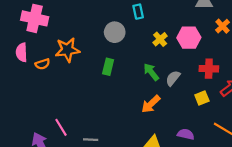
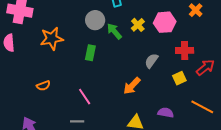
orange semicircle: (43, 64) -> (43, 86), moved
green arrow: (151, 72) -> (114, 31), moved
pink line: (61, 127) -> (85, 97), moved

